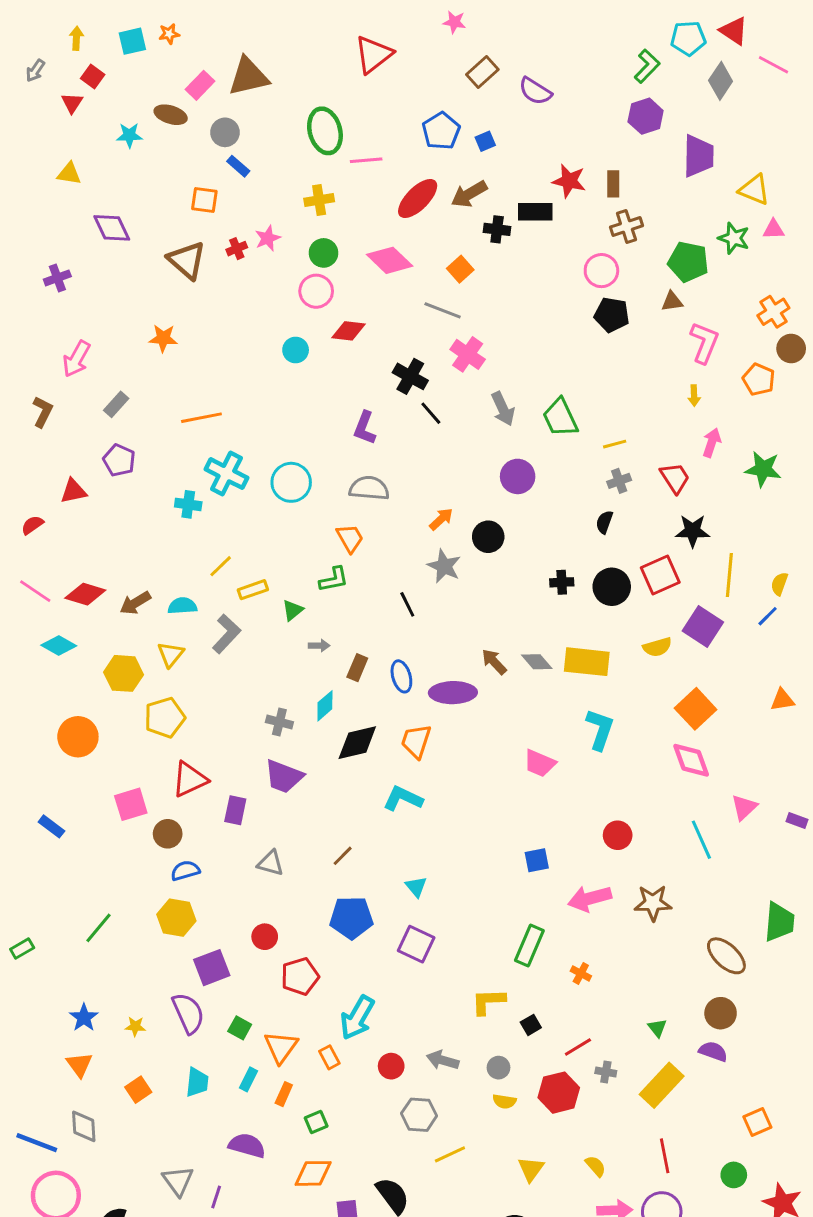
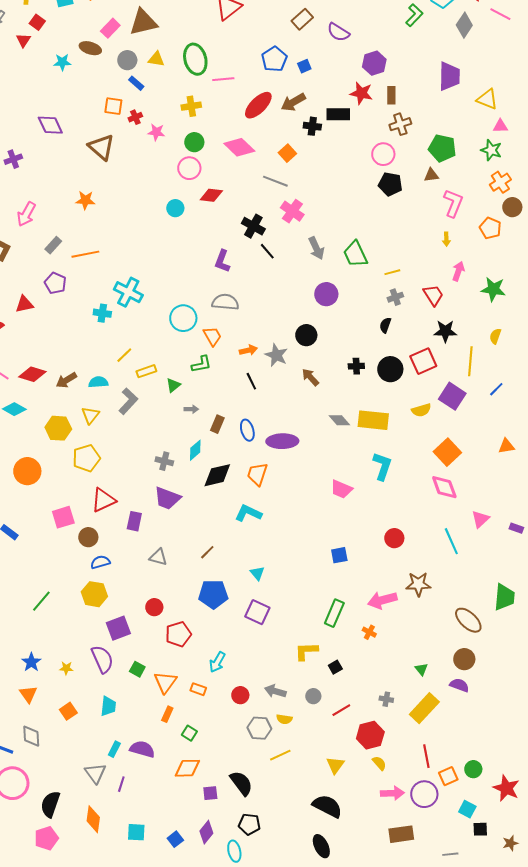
purple hexagon: (646, 116) -> (374, 63), moved
yellow triangle: (69, 174) -> (156, 59), moved
pink star: (268, 238) -> (156, 132), turned 30
green star: (734, 238) -> (491, 150), moved
red cross: (237, 249) -> (135, 117), moved
orange line: (201, 418) -> (85, 254), moved
cyan circle: (291, 482) -> (183, 318), moved
orange arrow: (441, 519) -> (248, 350), moved, turned 30
yellow semicircle: (779, 584) -> (495, 336), moved
brown arrow: (494, 662) -> (310, 377), moved
pink arrow: (590, 898) -> (382, 600), moved
cyan arrow: (357, 1018) -> (217, 662), size x0.7
red line: (578, 1047) -> (341, 710), moved
orange rectangle: (329, 1057) -> (198, 689), turned -42
cyan rectangle: (249, 1079) -> (114, 749), moved
red hexagon: (559, 1093) -> (370, 735), moved
yellow semicircle: (504, 1101) -> (284, 719), moved
green square: (316, 1122) -> (189, 733), turned -35
orange square: (757, 1122) -> (448, 776), moved

